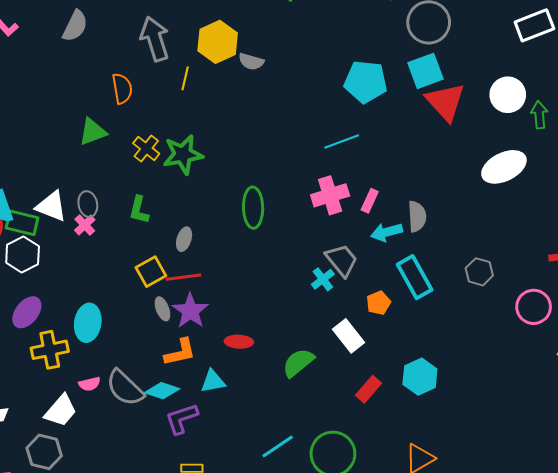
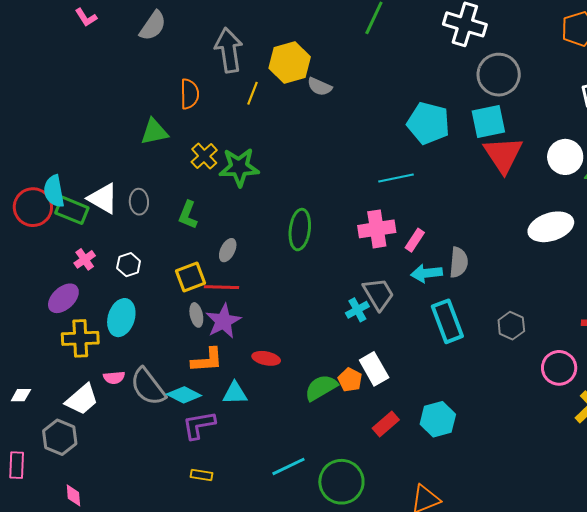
pink cross: (85, 225) -> (85, 259), moved
white hexagon: (23, 255) -> (129, 265), moved, size x0.7
orange pentagon: (378, 303) -> (350, 380), moved, turned -30

